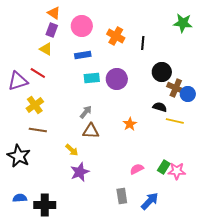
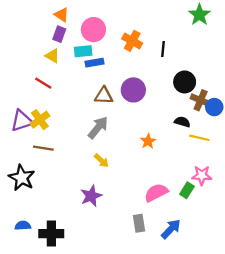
green star: (183, 23) -> (199, 15), moved, turned 30
cyan rectangle: (92, 78) -> (83, 51), moved
purple triangle: (18, 81) -> (22, 121), moved
gray arrow: (86, 112) -> (98, 128), size x1.5
brown triangle: (91, 131) -> (104, 96), moved
yellow arrow: (72, 150) -> (101, 161), moved
pink semicircle: (137, 169) -> (156, 193), size x1.5
pink star: (177, 171) -> (202, 175), moved

